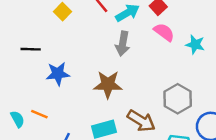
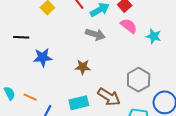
gray arrow: (123, 44) -> (95, 34), turned -84
brown star: (108, 84) -> (83, 67), size x0.7
orange line: (39, 114) -> (30, 97), moved

